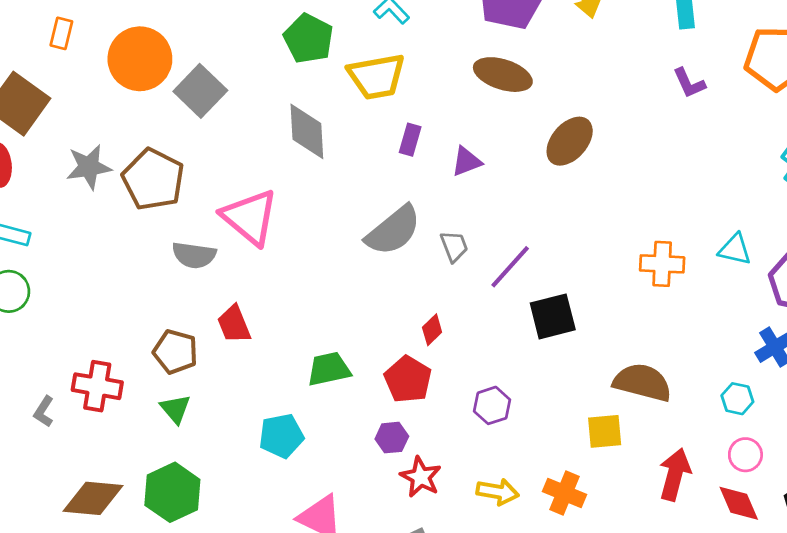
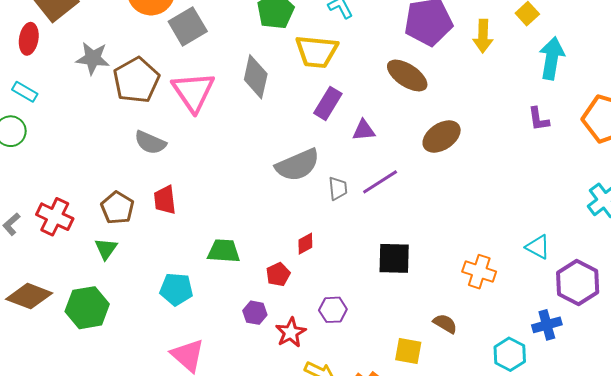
purple rectangle: (410, 140) -> (328, 103), size x1.4
pink triangle: (250, 217) -> (193, 92), moved
orange cross: (662, 264) -> (479, 272), moved
purple line: (510, 267) -> (380, 182), moved
red pentagon: (408, 379) -> (278, 274), size x0.7
brown semicircle: (642, 382) -> (445, 324), size x0.6
cyan hexagon: (737, 399) -> (510, 354), size x1.4
red star: (421, 477) -> (291, 332), moved

